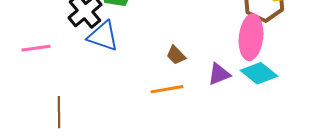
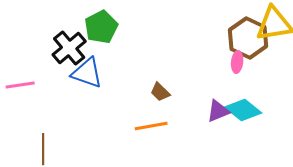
pink ellipse: (251, 37) -> (237, 62), moved, size x0.5
purple triangle: (219, 74) -> (218, 111), moved

